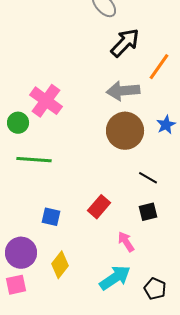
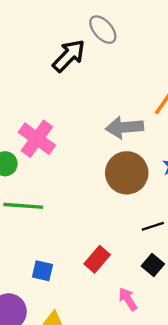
black arrow: (125, 43) -> (69, 56), moved
black line: (148, 178) -> (153, 226), turned -48
black square: (148, 212) -> (153, 265), turned -36

